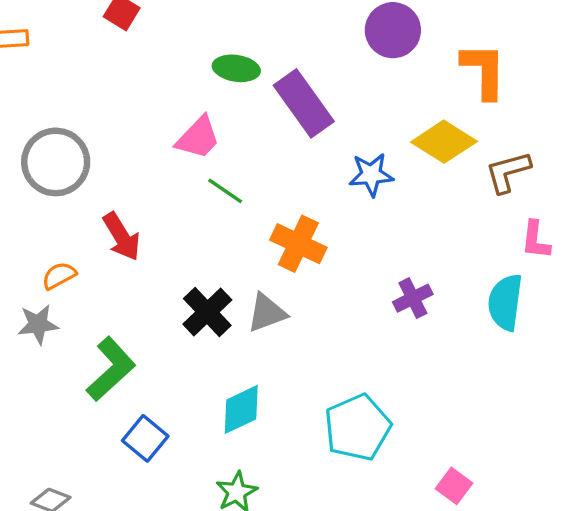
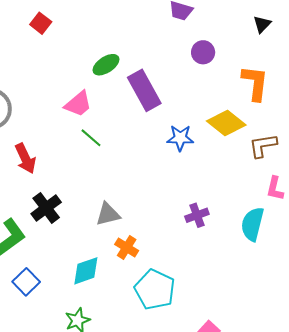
purple circle: (393, 30) -> (203, 52), size x0.7
green ellipse: (236, 68) -> (106, 65), turned -48
orange cross: (298, 244) -> (127, 248), moved, size x0.7
black cross: (207, 312) -> (46, 208), moved
cyan pentagon: (357, 427) -> (155, 290), turned -30

